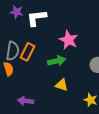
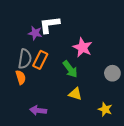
purple star: (17, 12) -> (35, 33), moved
green arrow: (57, 61) -> (70, 69), turned 66

